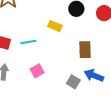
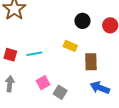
yellow rectangle: (55, 26) -> (70, 46), moved
gray square: (73, 82) -> (60, 92), moved

